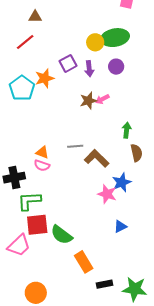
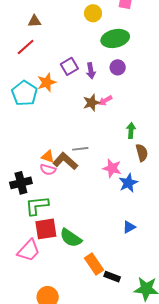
yellow circle: (95, 42) -> (93, 13), moved
brown L-shape: (97, 158) -> (65, 161), moved
pink star: (107, 194) -> (112, 168), moved
black rectangle: (104, 284) -> (112, 277), moved, turned 35

